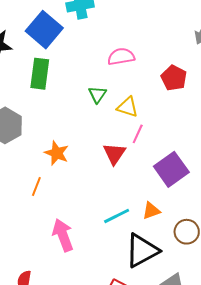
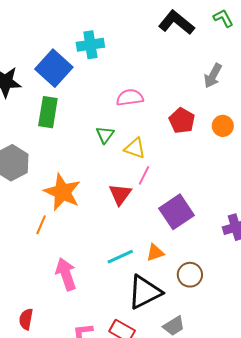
orange star: (57, 153) -> (62, 192), size x1.5

